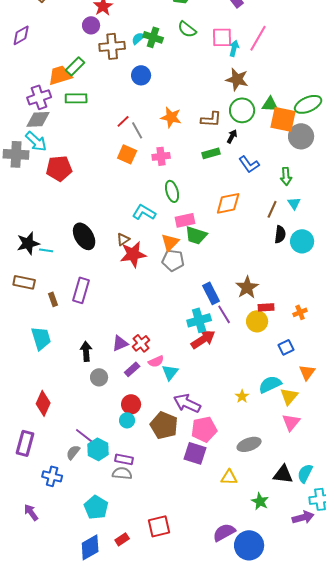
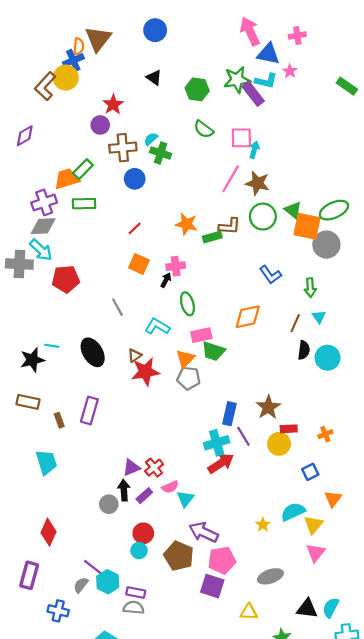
green cross: (153, 37) -> (161, 153), moved
pink line: (258, 38) -> (231, 179), moved
blue circle: (141, 75) -> (135, 179), moved
green triangle: (270, 104) -> (293, 210), turned 36
gray line: (137, 130) -> (117, 307), moved
black arrow: (232, 136) -> (166, 280), moved
green rectangle: (211, 153) -> (212, 237), moved
cyan line: (46, 250) -> (52, 346), moved
blue rectangle: (211, 293) -> (229, 414), turned 40
black arrow: (86, 351) -> (124, 490), moved

